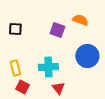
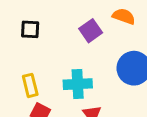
purple square: (57, 30) -> (91, 31), turned 35

